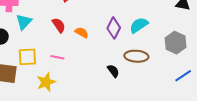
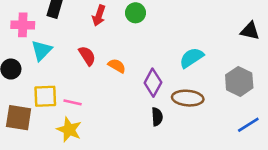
purple diamond: (114, 28) -> (153, 83), moved
pink line: (57, 57) -> (73, 102), moved
black semicircle: (113, 71) -> (157, 117), turned 32
yellow star: (46, 82) -> (69, 130), turned -30

